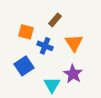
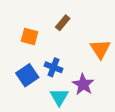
orange triangle: (74, 43) -> (100, 49), moved
blue cross: (45, 46) -> (54, 67), moved

